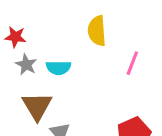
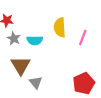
yellow semicircle: (97, 31) -> (60, 27), moved

